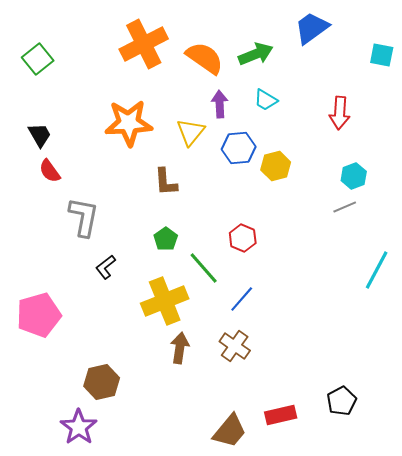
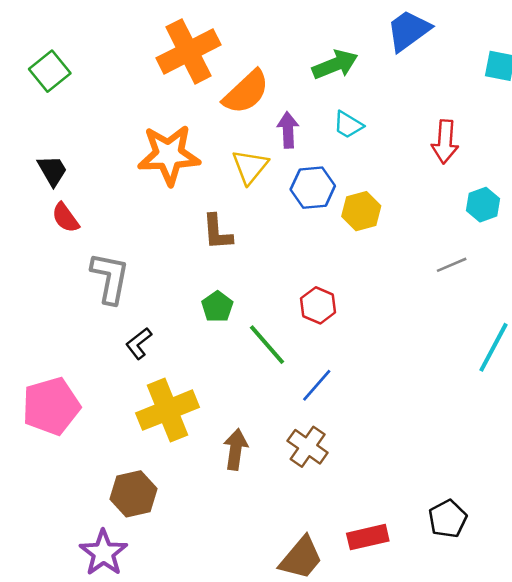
orange semicircle: (205, 58) -> (246, 92), moved, turned 102
cyan hexagon: (354, 176) -> (483, 205), moved
yellow cross: (165, 301) -> (168, 410), moved

